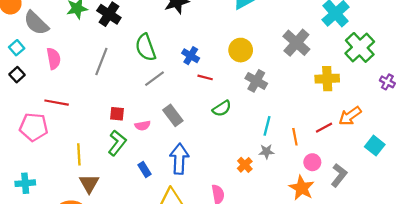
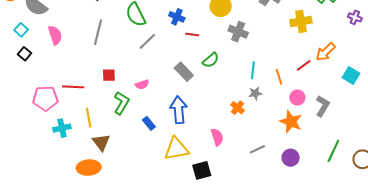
red line: (57, 103) -> (73, 87), moved
red square: (117, 114) -> (109, 75), moved
gray rectangle: (173, 115) -> (184, 72), moved
cyan cross: (25, 183) -> (62, 128), moved

